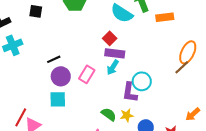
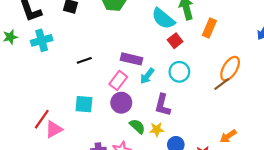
orange rectangle: (165, 17) -> (209, 28), turned -66
red square: (110, 38) -> (175, 41), moved
purple rectangle: (115, 53) -> (132, 59), moved
purple circle: (61, 76) -> (121, 103), moved
cyan circle: (142, 81) -> (179, 72), moved

